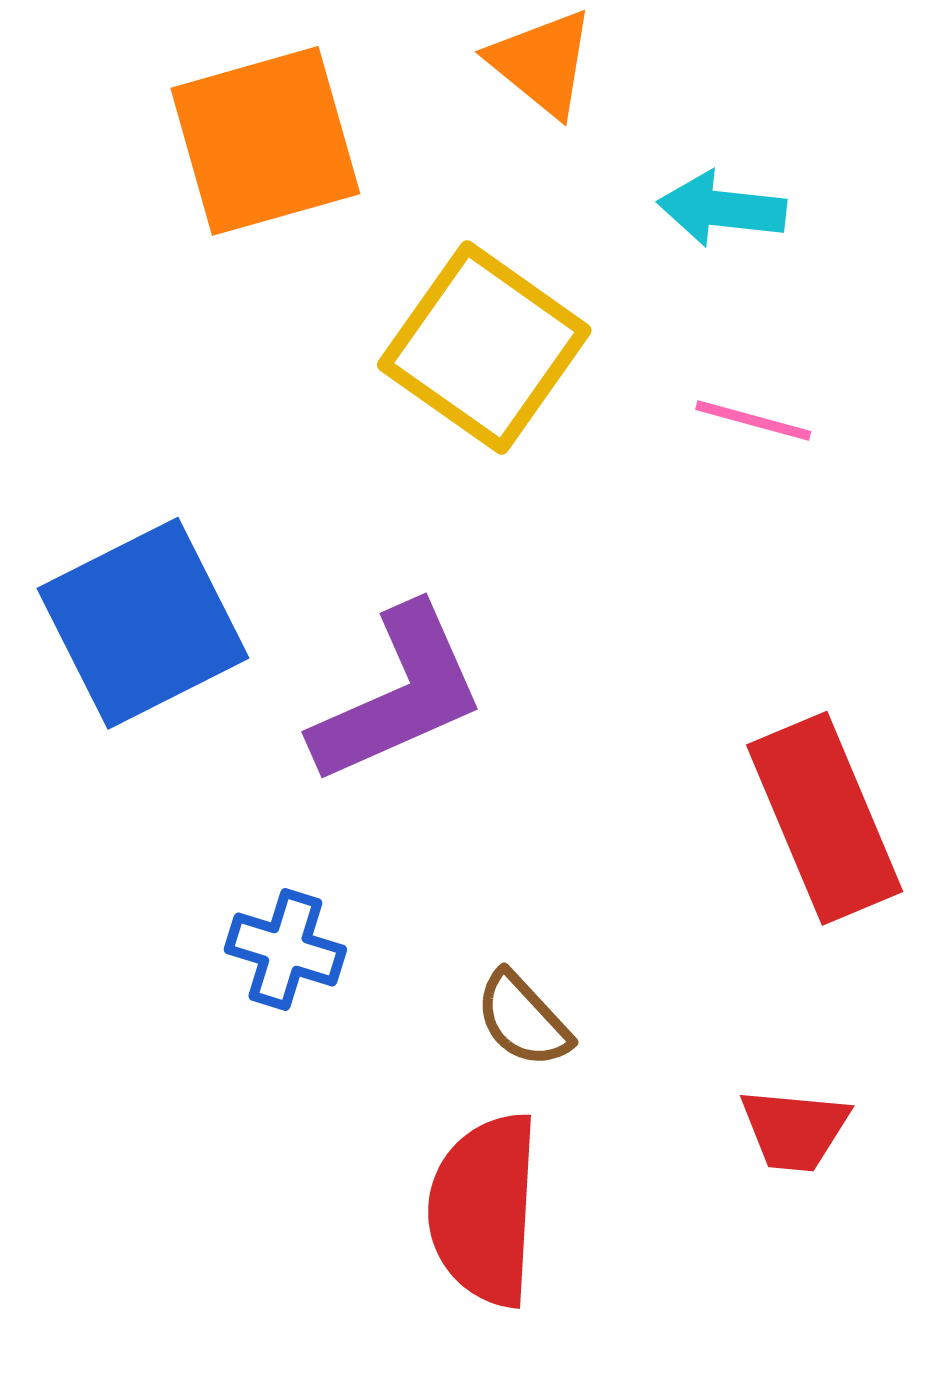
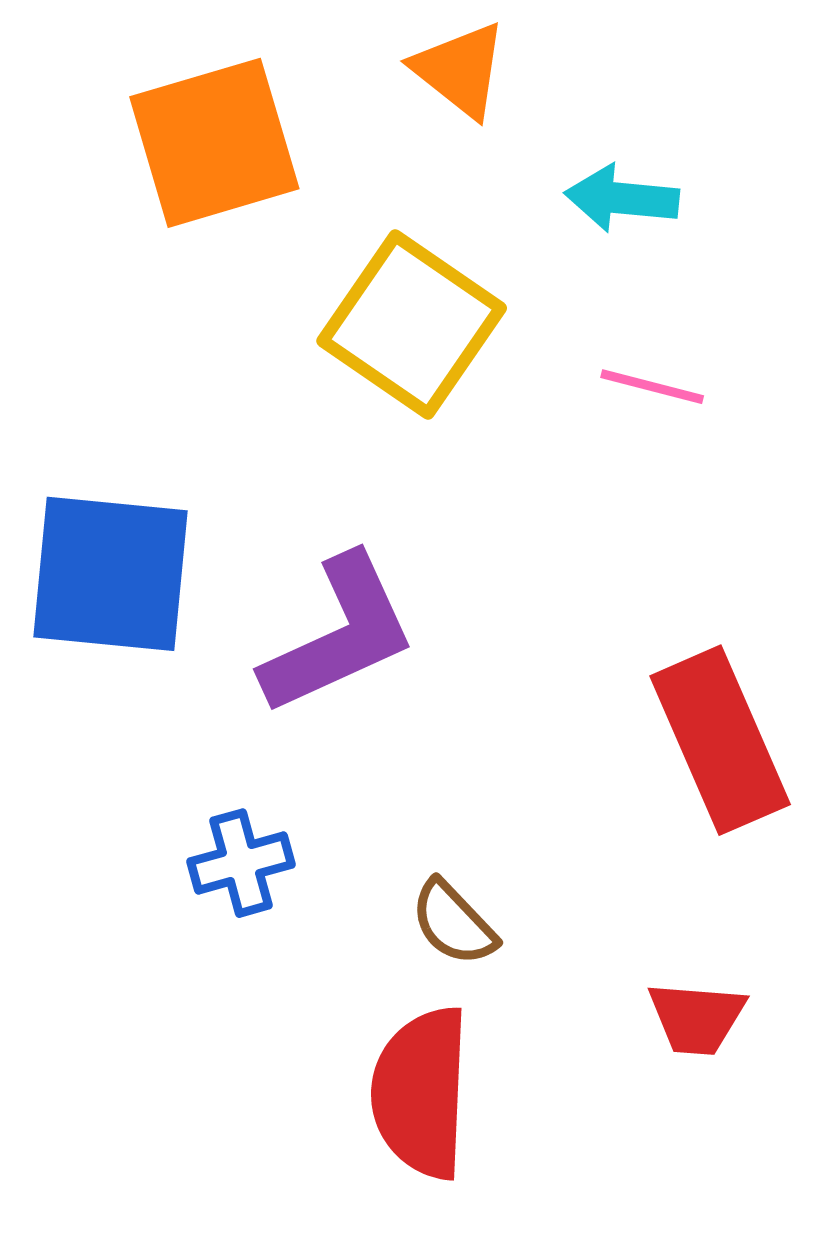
blue square: (143, 623) -> (111, 574), turned 33
blue cross: (285, 949) -> (241, 863), turned -32

